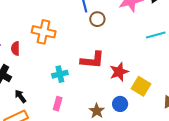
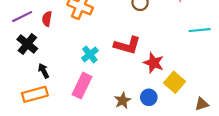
red star: (119, 72) -> (154, 63), turned 30
cyan cross: (60, 74) -> (90, 54), turned -35
pink rectangle: (58, 104) -> (82, 86), size x1.6

